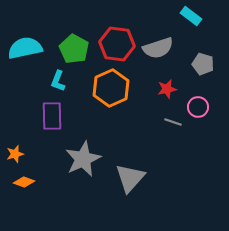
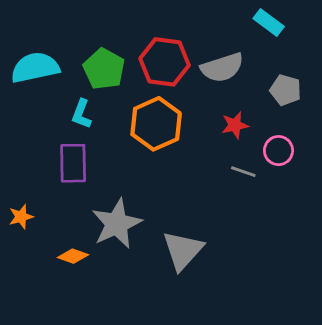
orange diamond: (24, 182) -> (73, 256), moved

